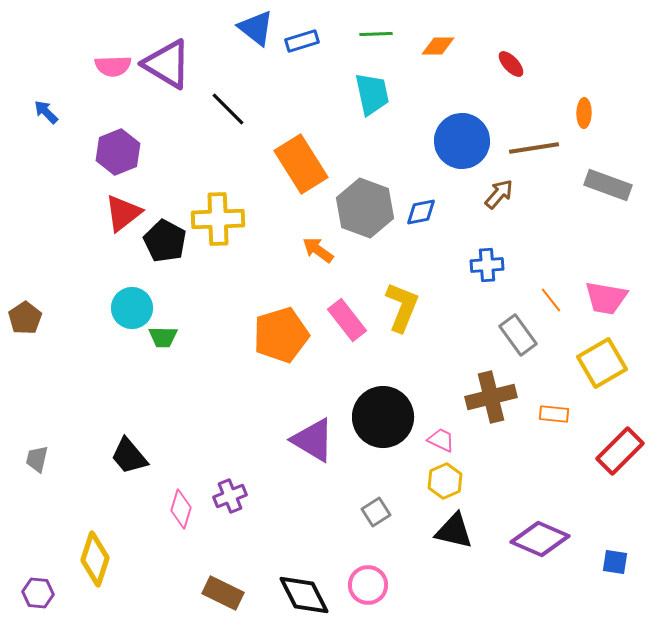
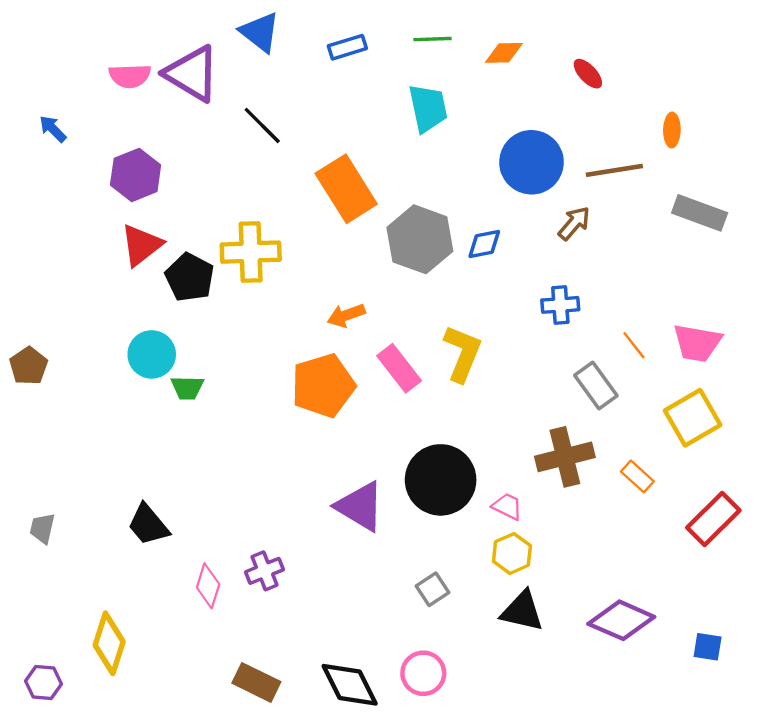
blue triangle: (256, 28) -> (260, 32), moved
orange arrow: (318, 250) -> (346, 315), moved, turned -56
orange rectangle: (554, 414) -> (637, 476), turned 36

